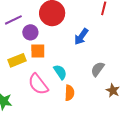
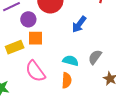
cyan semicircle: (60, 72) -> (71, 61), moved, turned -42

